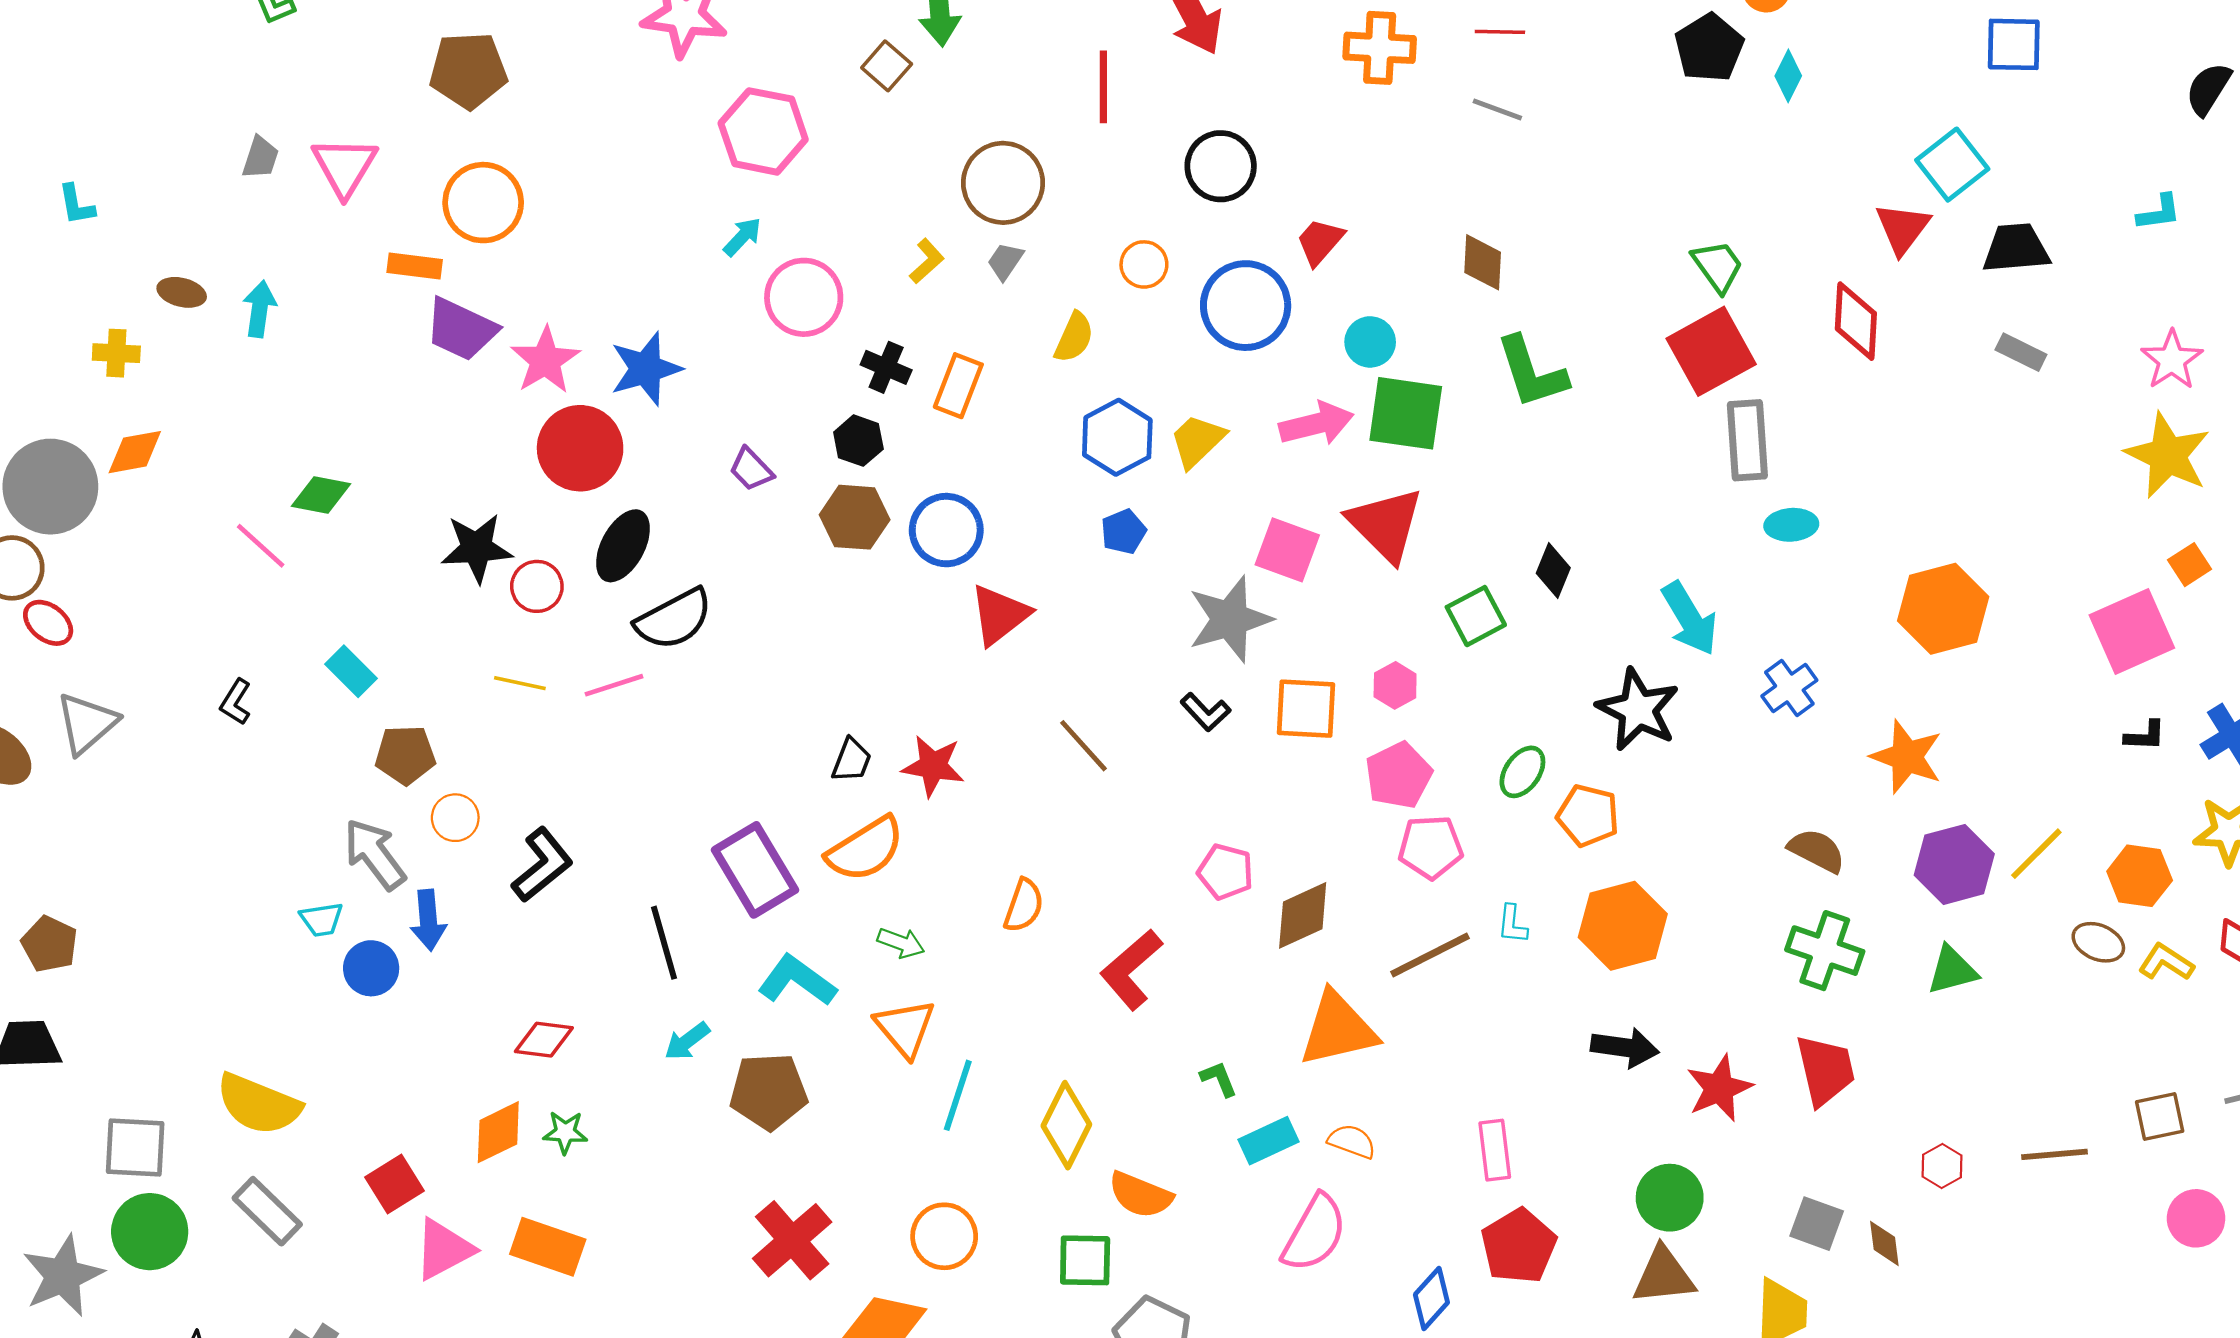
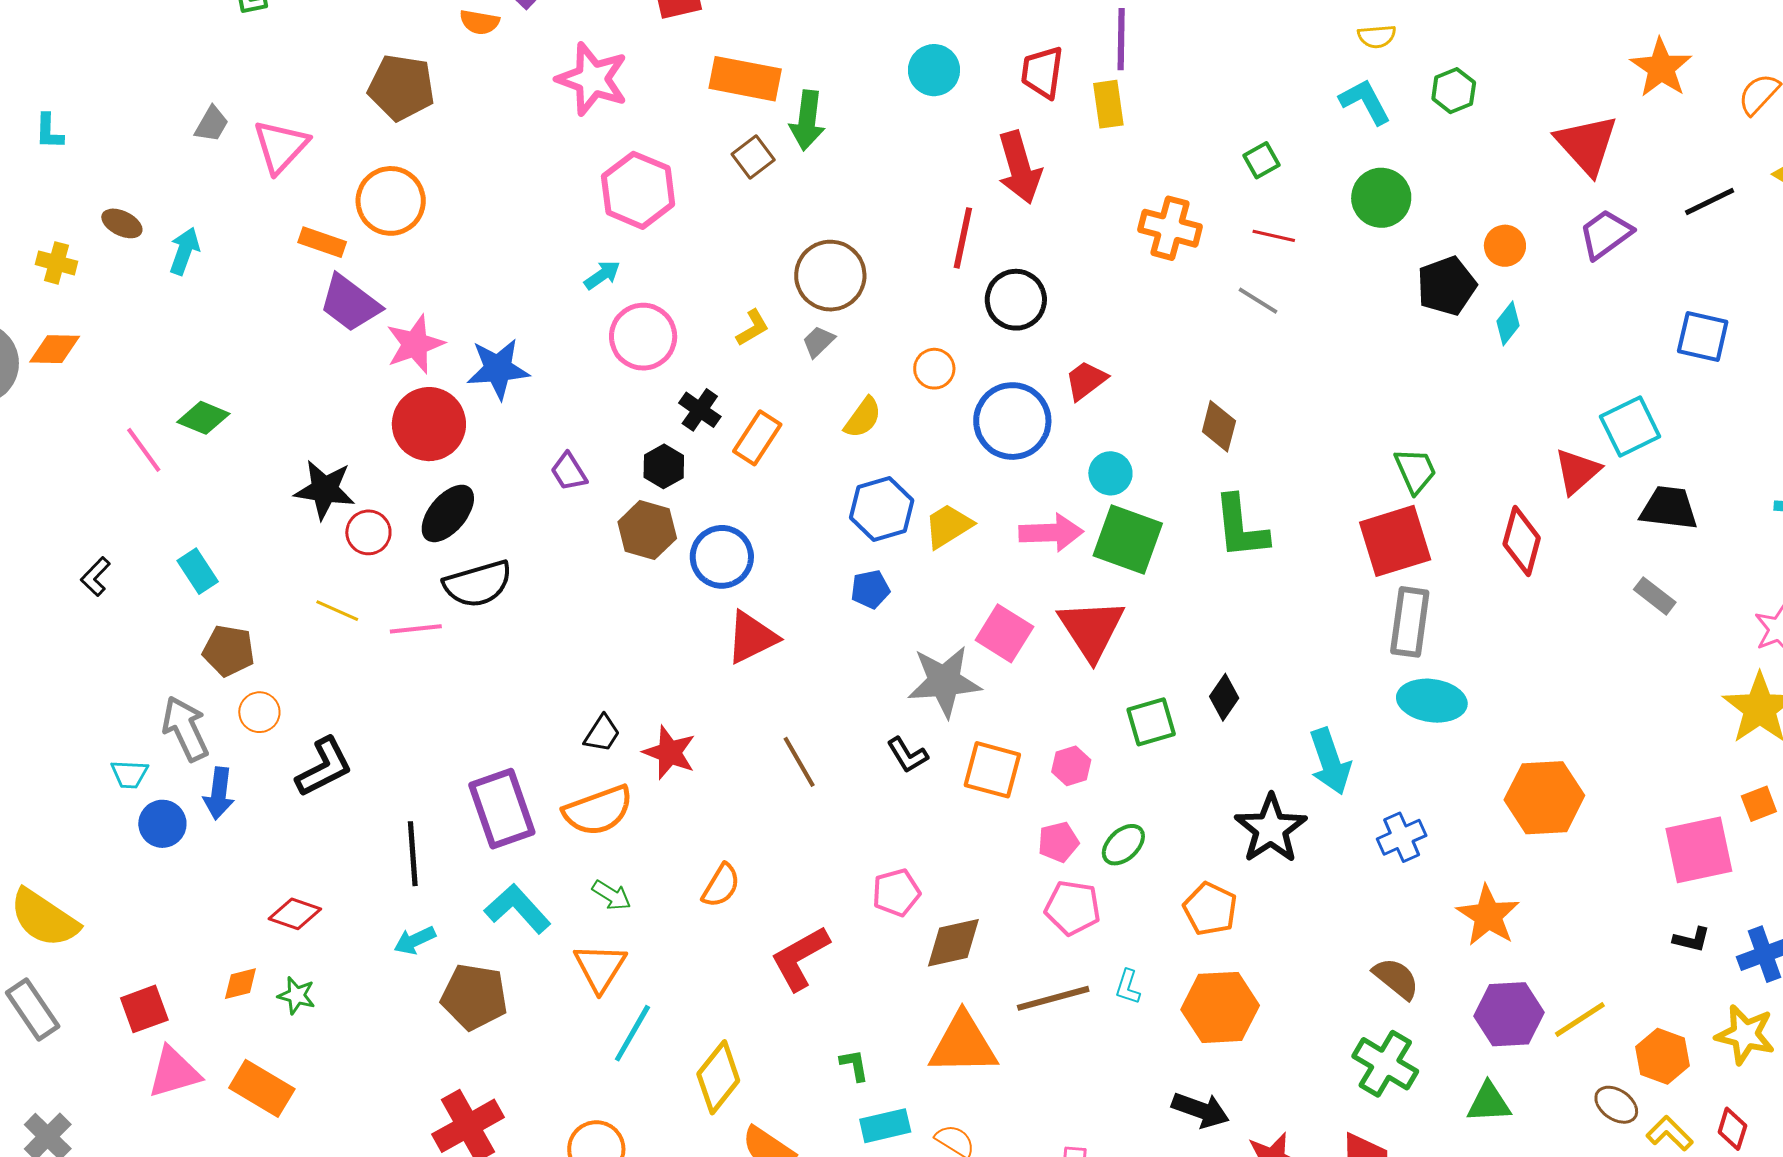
red line: (1103, 87) -> (963, 238), moved
cyan ellipse: (1791, 525) -> (1432, 701), size x1.5
green ellipse: (1522, 772) -> (1123, 845), moved
pink pentagon: (1398, 775) -> (1058, 842), size x0.7
pink pentagon: (1225, 872) -> (896, 893), turned 30
orange diamond: (498, 1132) -> (240, 984), size x0.7

